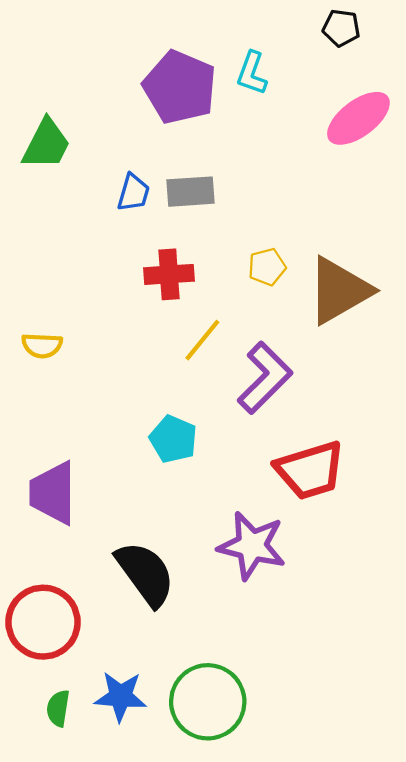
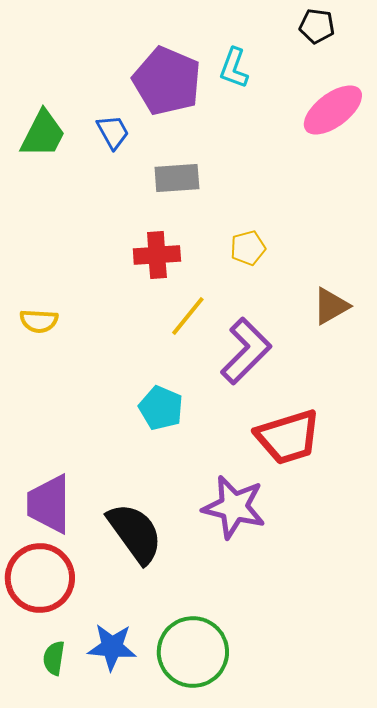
blue trapezoid: (133, 193) -> (113, 132), moved, turned -45
brown triangle: (339, 291) -> (331, 306), moved, size x0.6
purple trapezoid: (53, 493) -> (49, 504), moved

